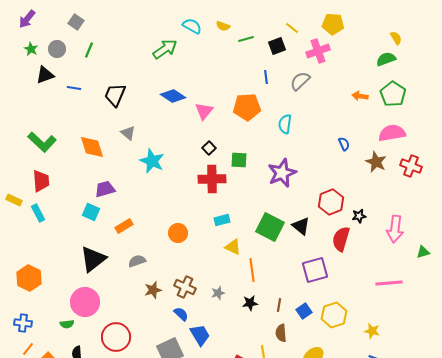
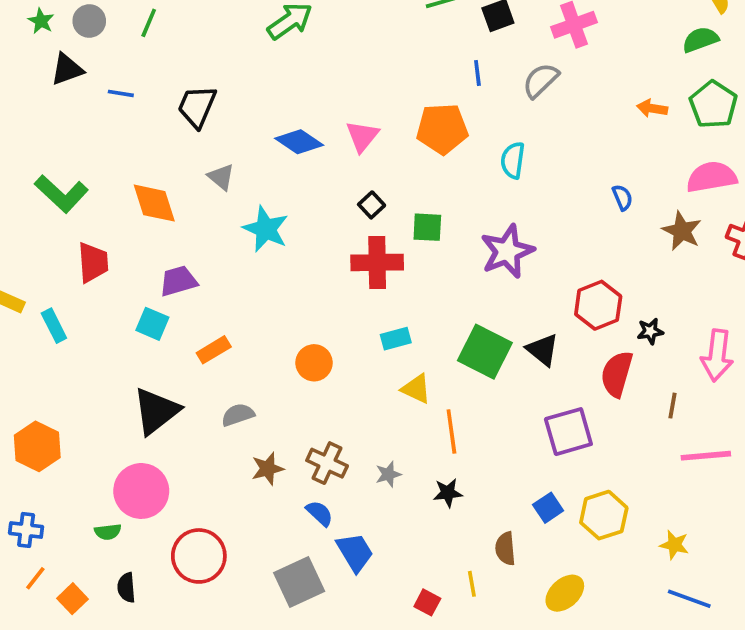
blue diamond: (173, 96) -> (299, 142), moved
red trapezoid: (41, 181) -> (93, 262), moved
brown line: (279, 305) -> (673, 406), moved

